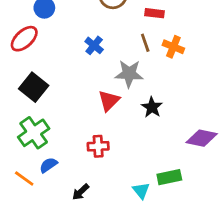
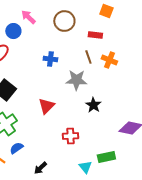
blue cross: (94, 45) -> (50, 59), turned -32
red triangle: (109, 101) -> (46, 106), moved
red cross: (98, 146) -> (70, 136), moved

